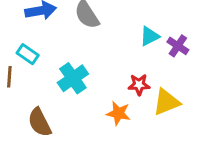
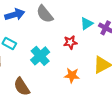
red star: (139, 85) -> (70, 42), moved

